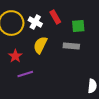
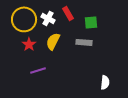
red star: (15, 56) -> (29, 44), moved

